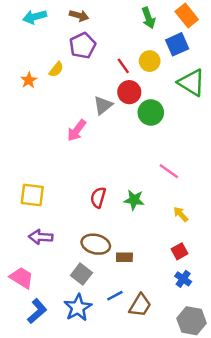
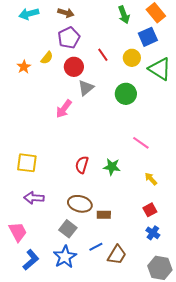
yellow circle: (150, 61) -> (132, 58), moved
red circle: (129, 92) -> (74, 67), moved
pink trapezoid: (22, 278) -> (18, 232), turned 30

